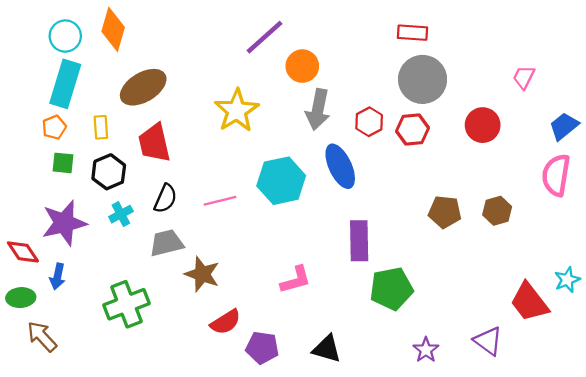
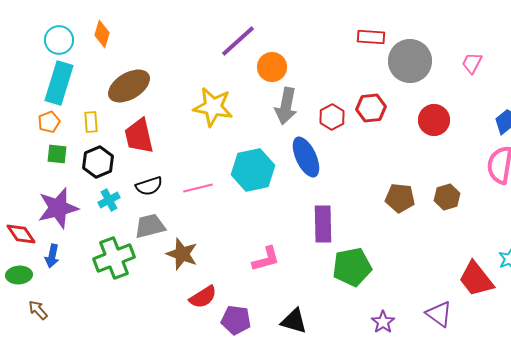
orange diamond: (113, 29) -> (102, 34), size x0.7
pink trapezoid: (524, 77) -> (472, 63), moved
gray circle: (423, 79) -> (410, 61), moved
yellow star: (237, 111) -> (213, 107), turned -30
red hexagon: (413, 130) -> (371, 108), moved
black semicircle: (165, 199) -> (149, 186), turned 48
green cross: (126, 304) -> (114, 258), moved
brown arrow: (42, 337) -> (38, 310), size x0.7

